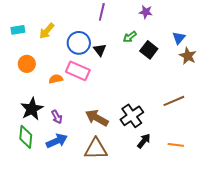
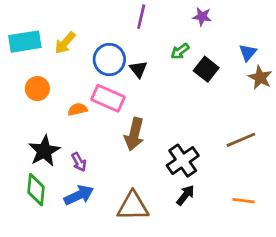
cyan rectangle: (18, 30) -> (25, 42), size x1.6
brown arrow: (97, 118) -> (134, 134), moved, turned -105
black arrow: (144, 141) -> (185, 195), moved

